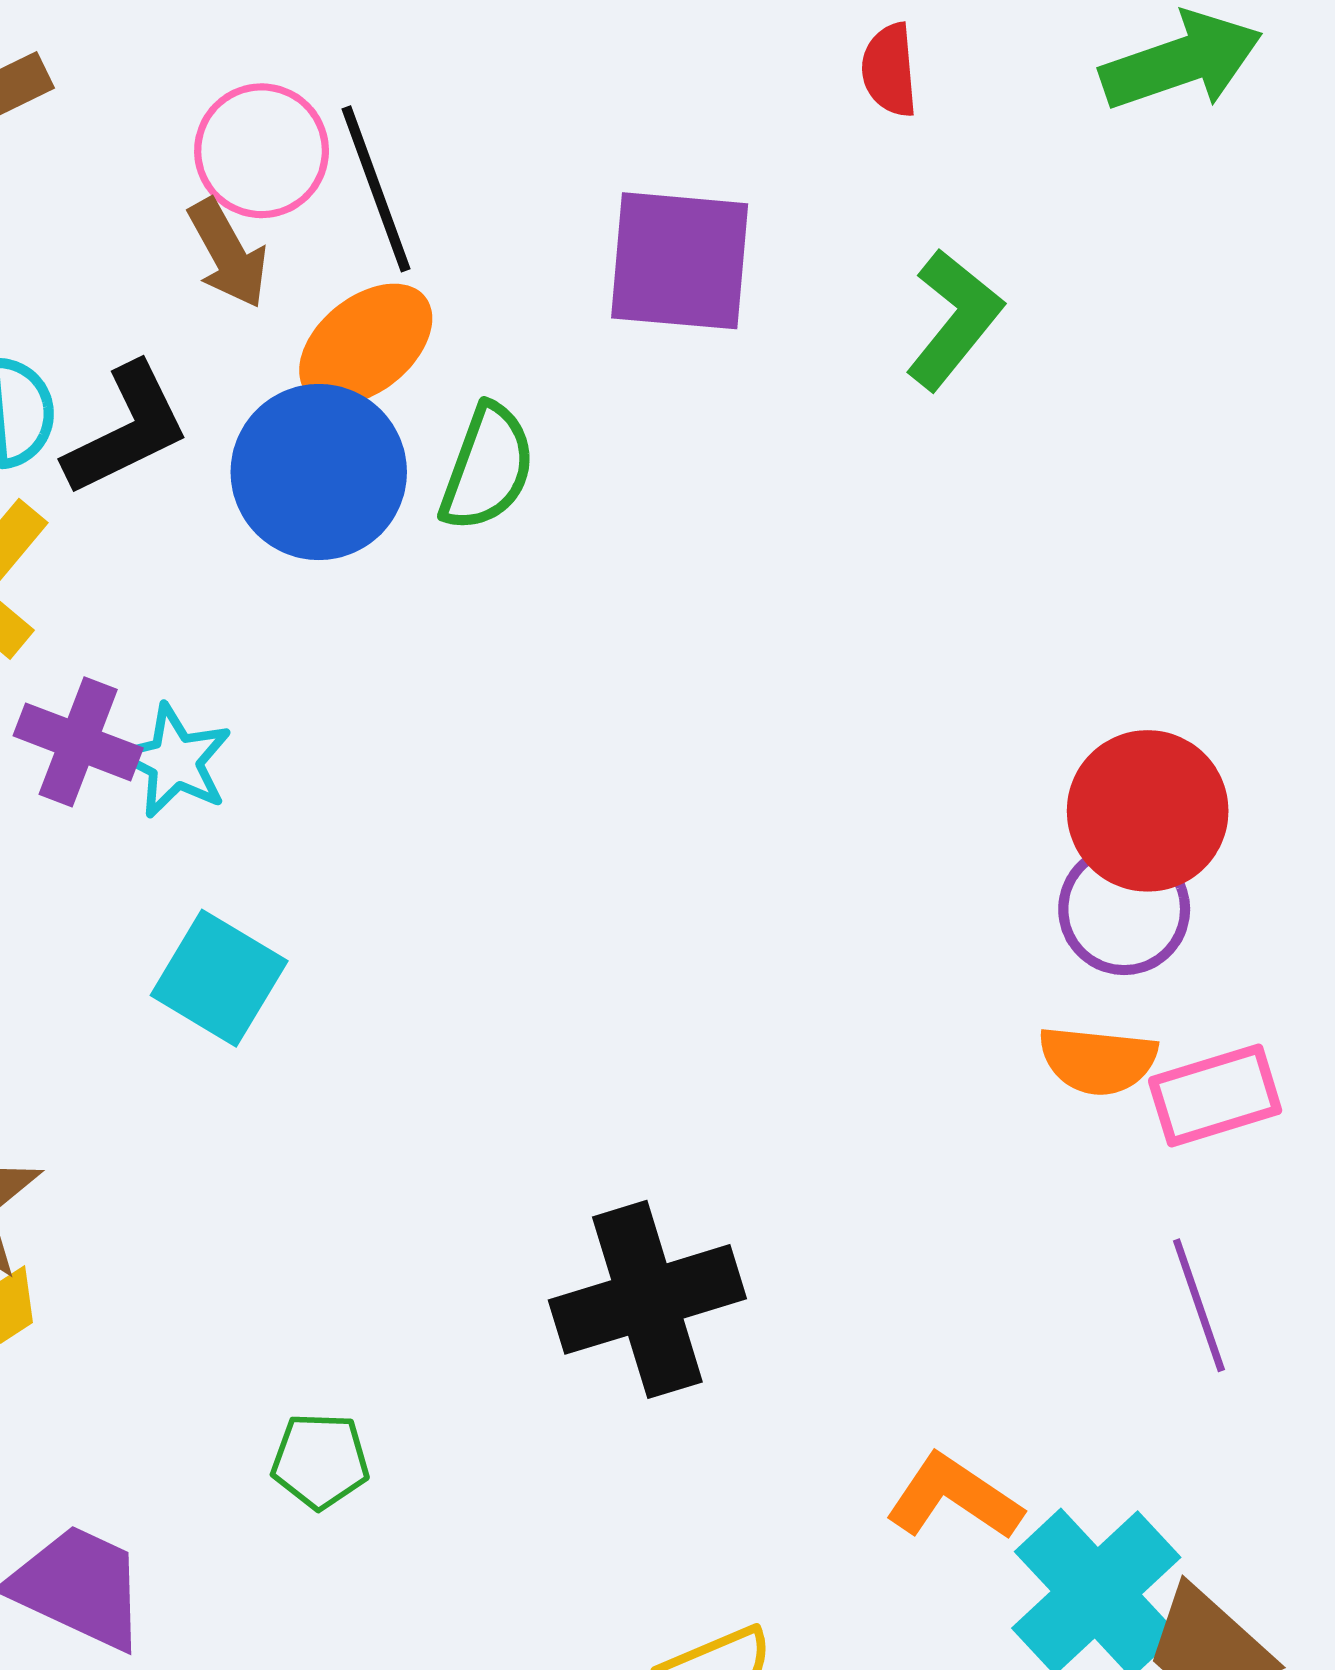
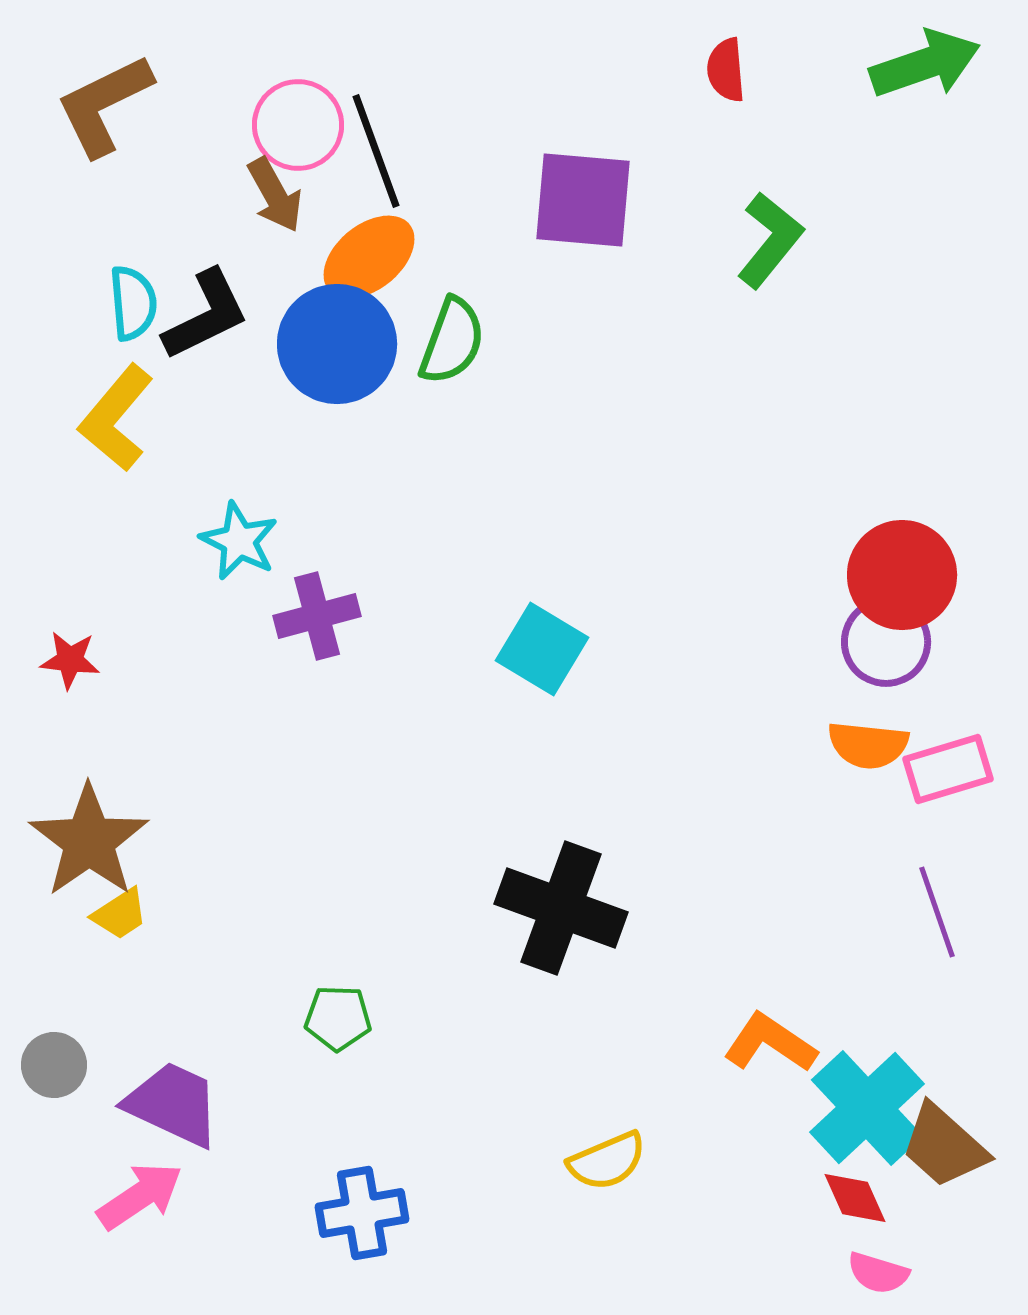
purple cross: (78, 742) -> (317, 616), moved, turned -36
cyan square: (219, 978) -> (542, 649), moved
black cross: (647, 1299) -> (561, 908), turned 37

